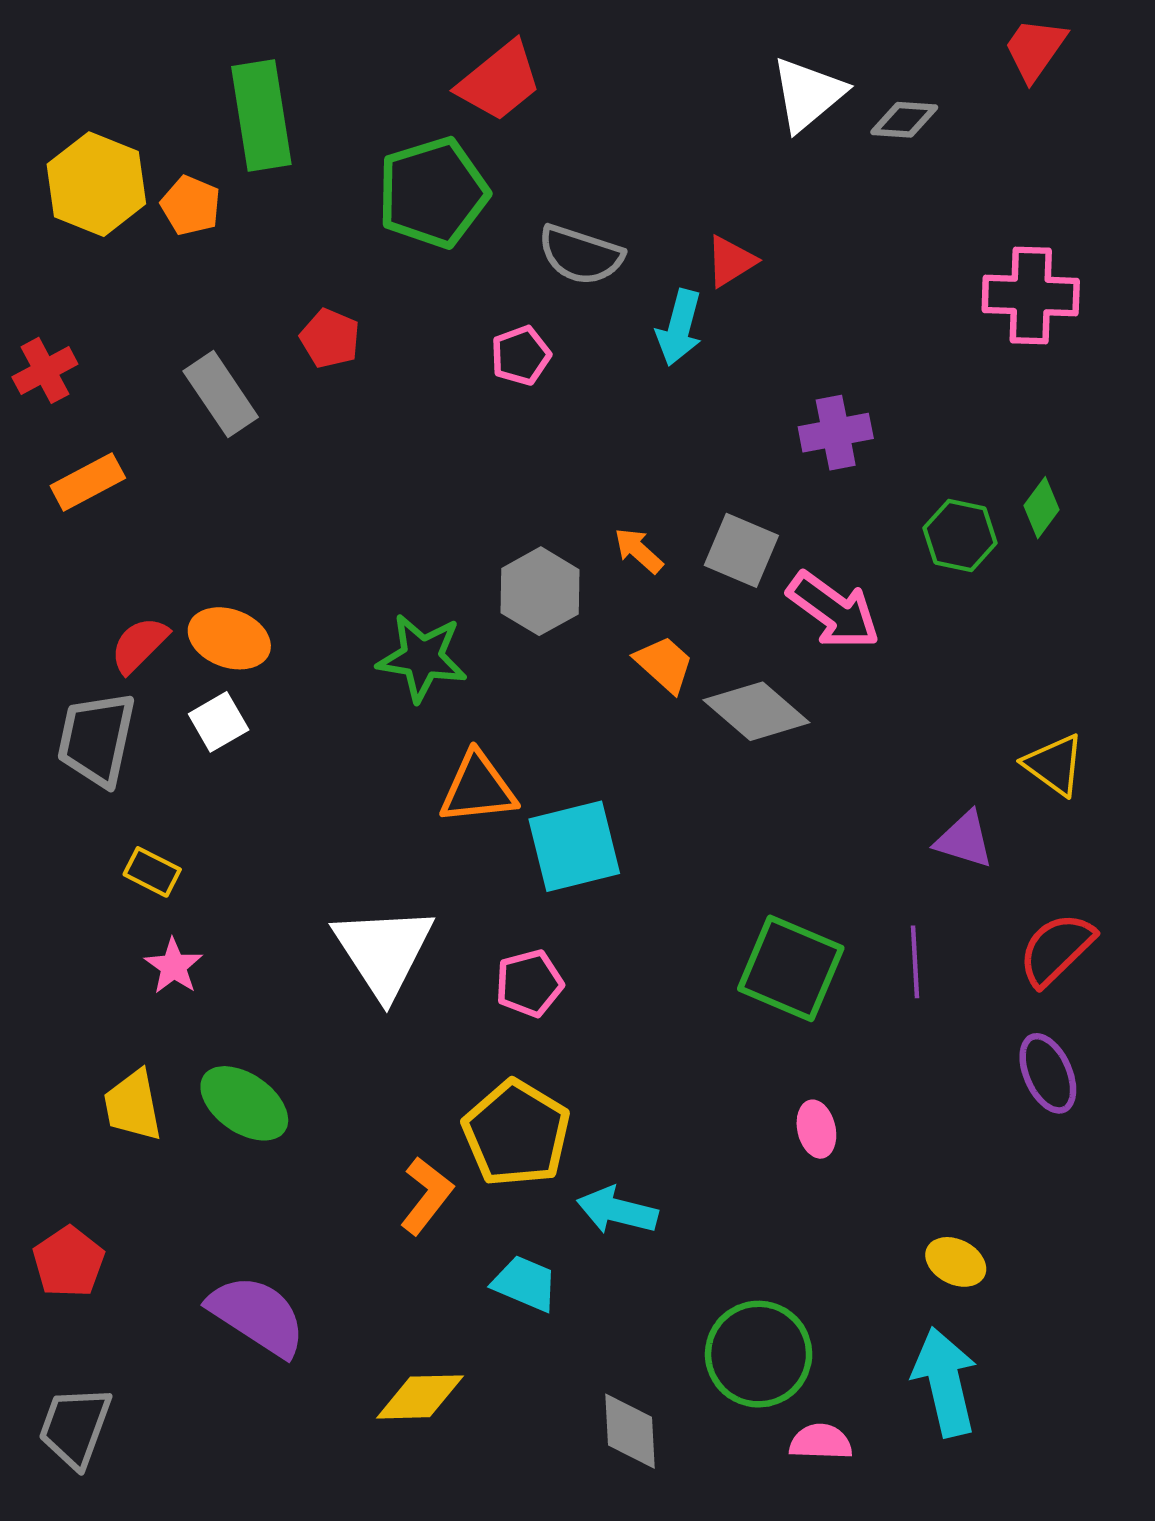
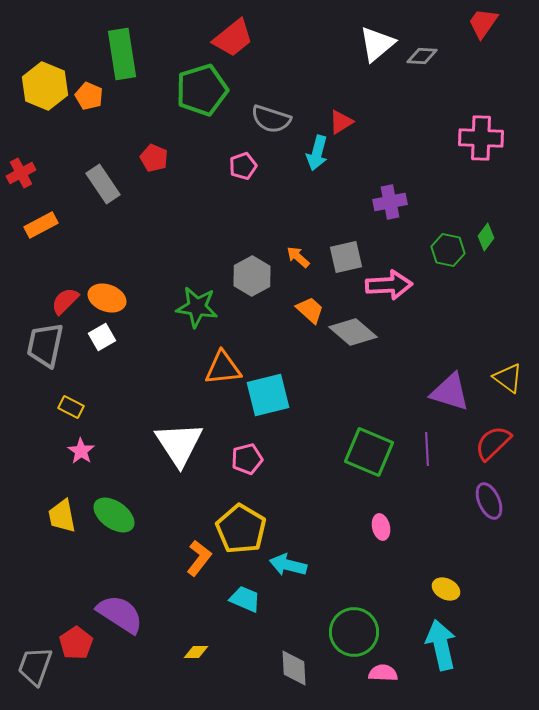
gray square: (741, 550) -> (346, 257), turned -36
pink arrow: (834, 610) -> (389, 285), turned -39
yellow triangle: (1054, 765) -> (508, 378), moved
purple triangle: (964, 840) -> (450, 392), size x1.4
red pentagon: (69, 1262) -> (76, 643), moved
yellow diamond: (420, 1397) -> (196, 652), size x0.6

